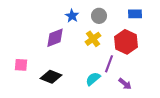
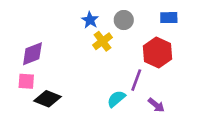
purple diamond: (55, 38) -> (32, 54), moved
yellow cross: (93, 39) -> (103, 41), moved
black diamond: (51, 77) -> (47, 99), moved

